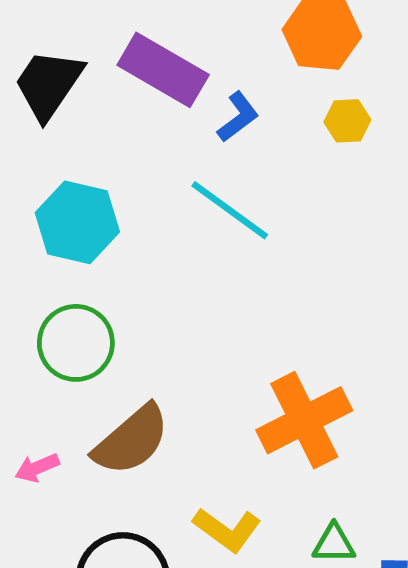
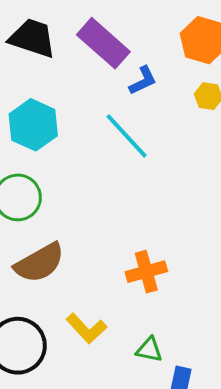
black trapezoid: (48, 84) -> (32, 38), turned 63
orange cross: (304, 420) -> (146, 272), size x0.7

